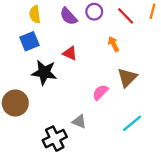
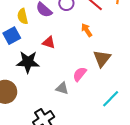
yellow semicircle: (35, 14) -> (23, 16), moved
gray triangle: (79, 122) -> (62, 88), moved

